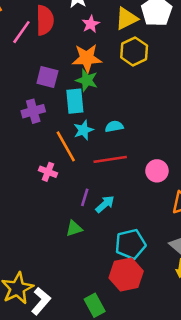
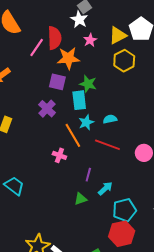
orange star: (87, 58) -> (68, 58), moved
purple cross: (33, 111) -> (47, 109), turned -30
red line: (110, 159) -> (107, 145), turned 30
cyan arrow: (105, 204) -> (105, 188), moved

